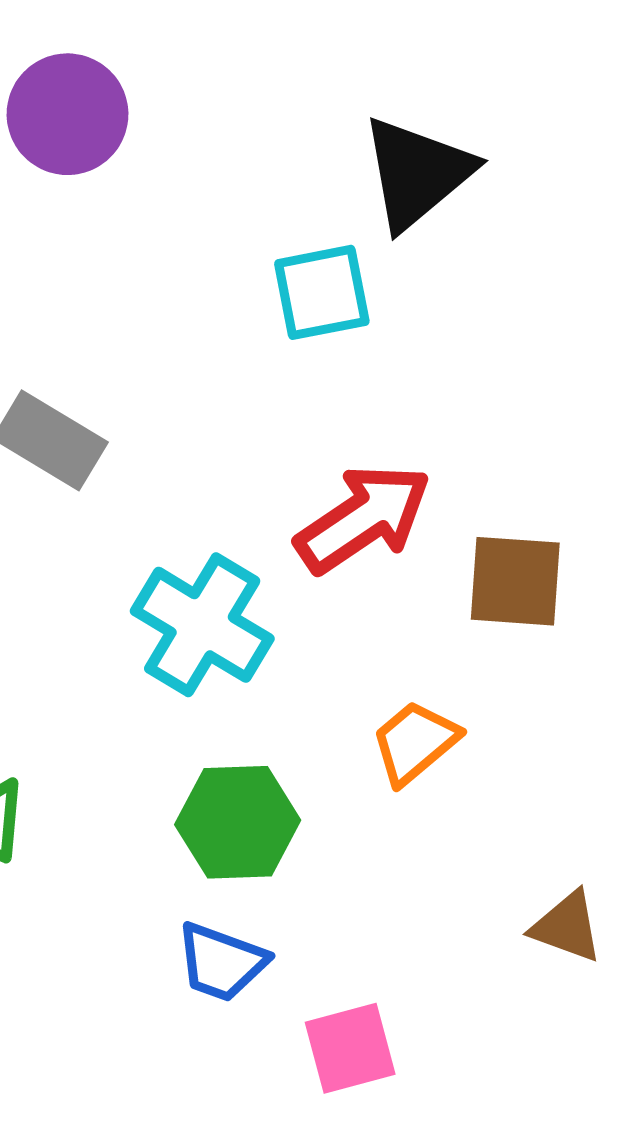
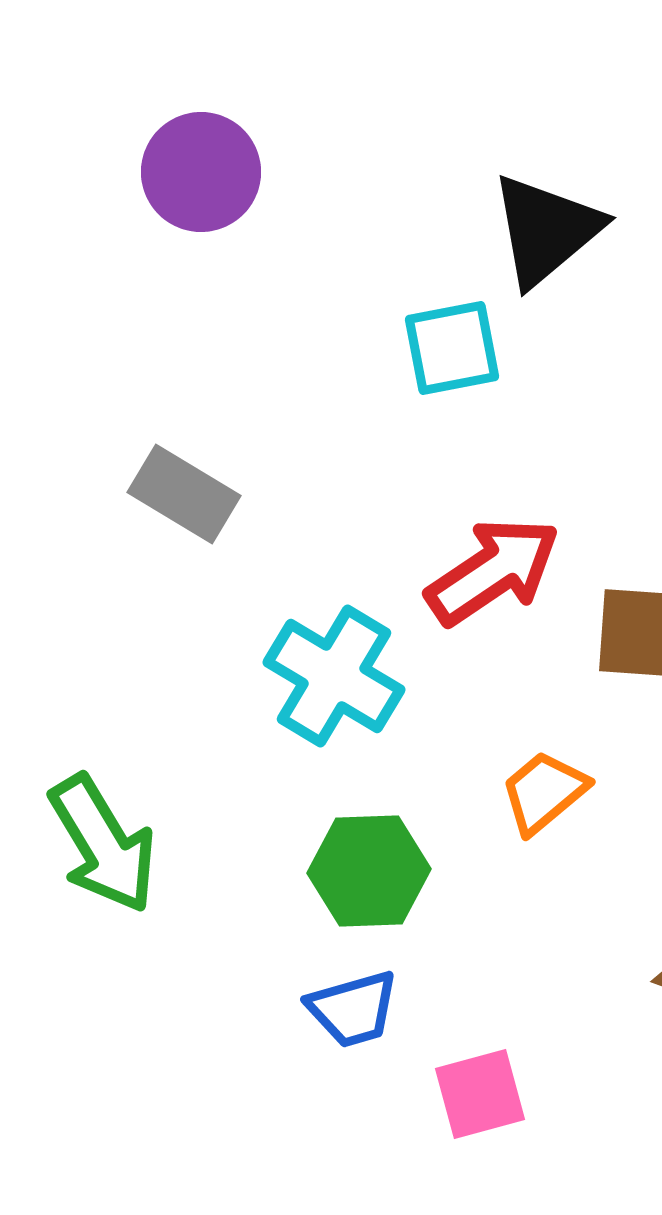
blue trapezoid: (221, 962) -> (353, 1009), turned -36

